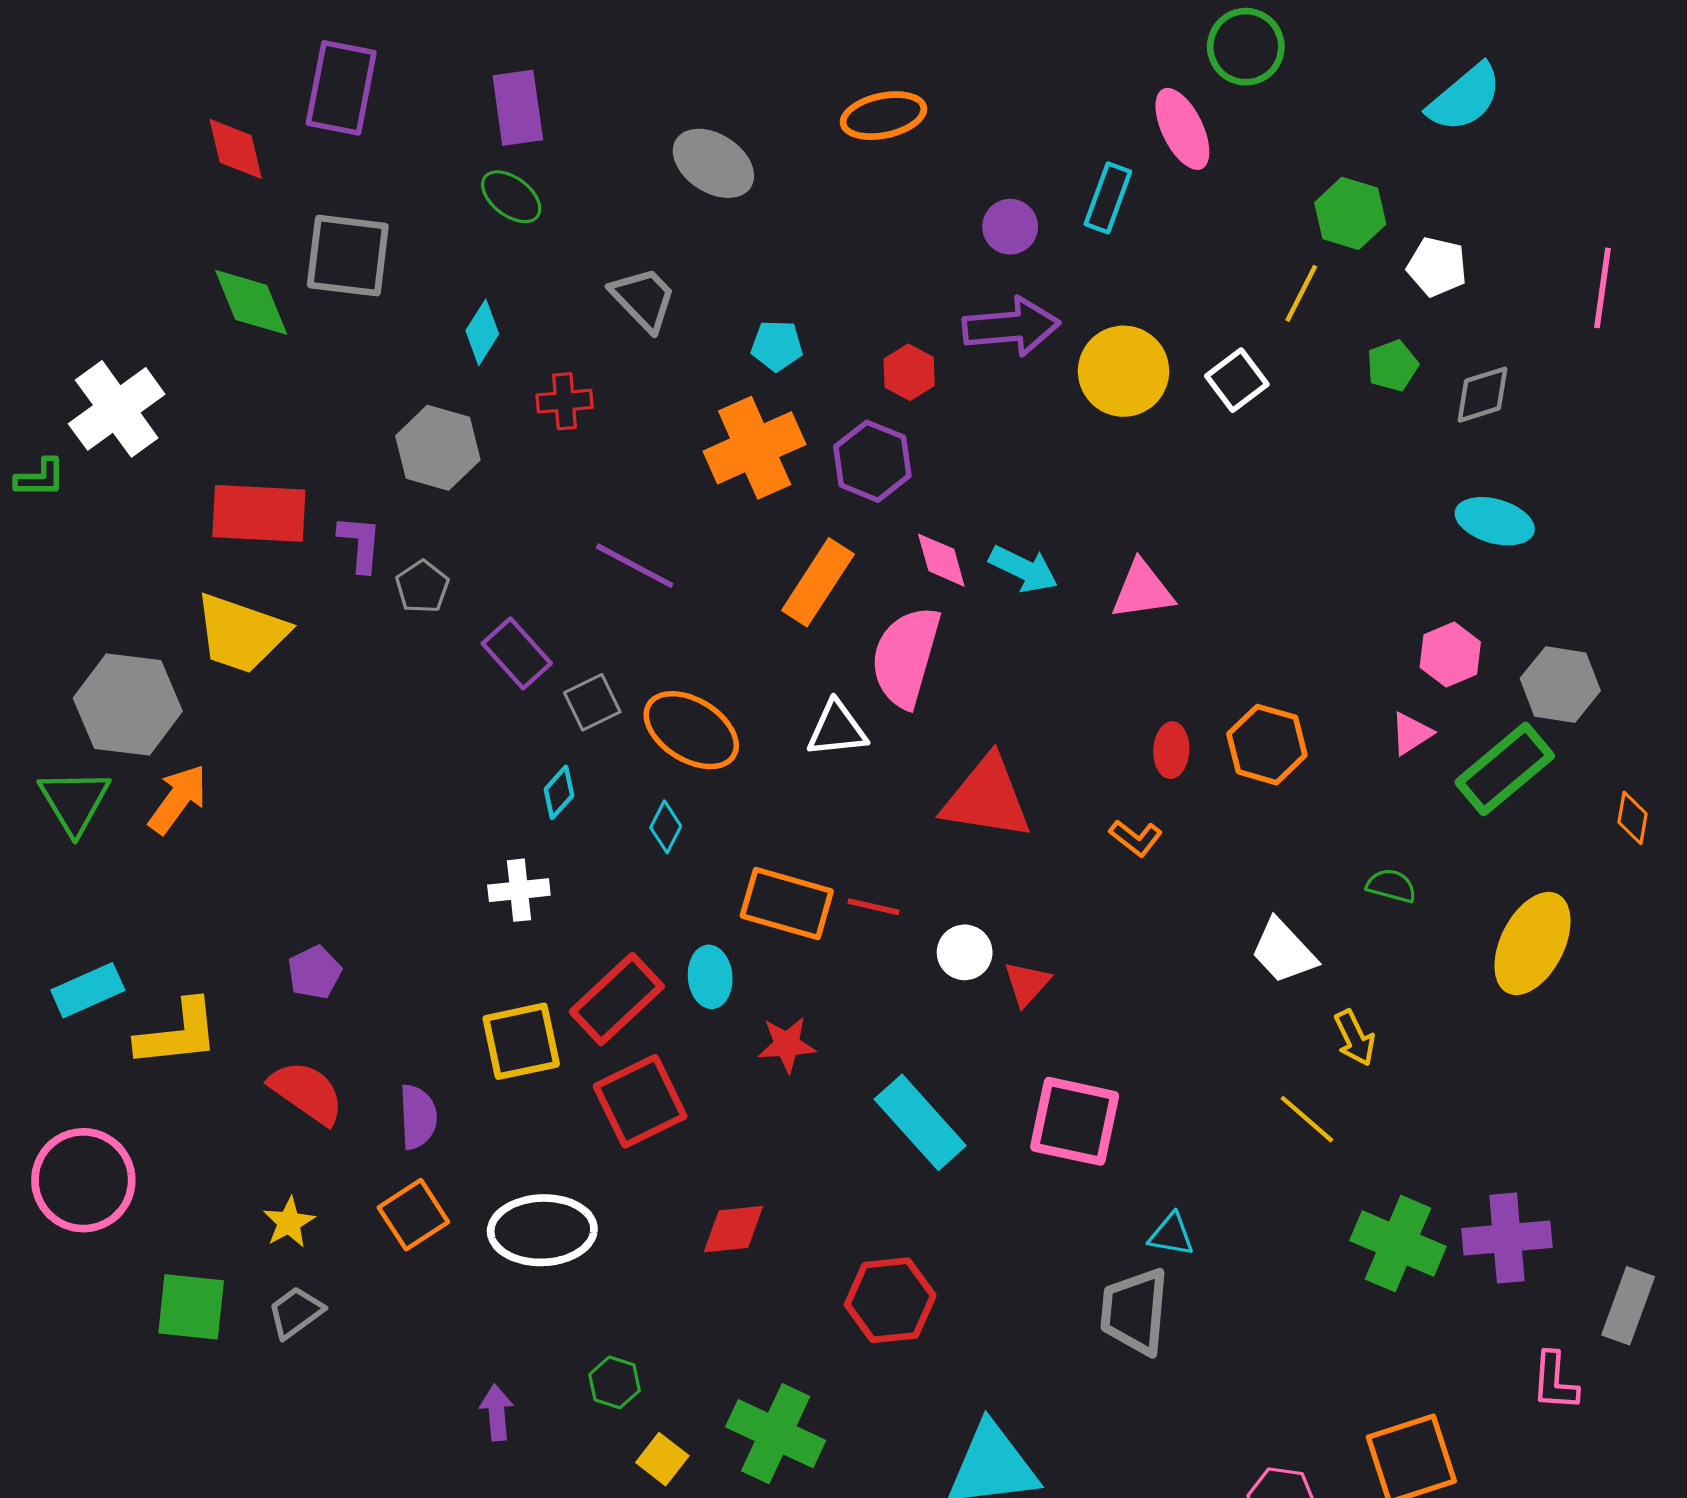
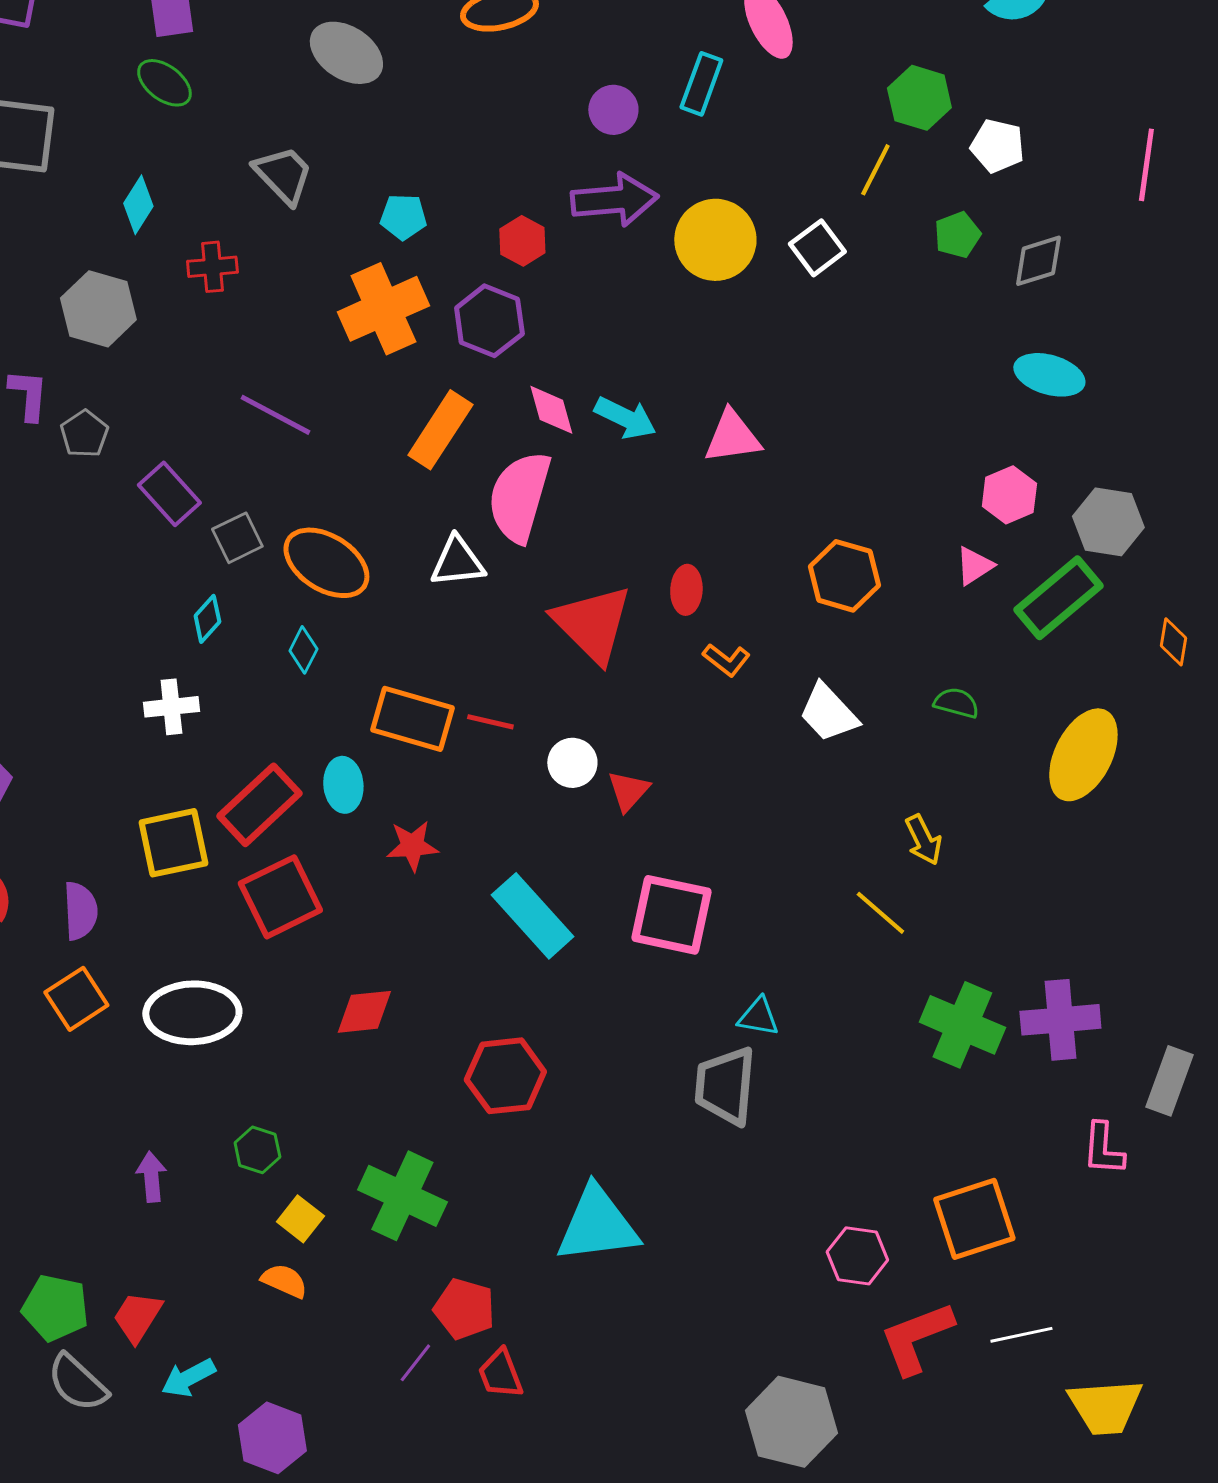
red ellipse: (1171, 750) -> (686, 590), moved
red triangle: (987, 798) -> (592, 624), turned 36
white trapezoid: (1284, 951) -> (828, 713), moved

